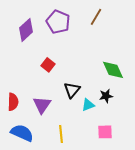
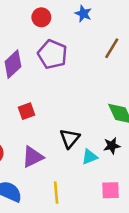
brown line: (96, 17) -> (112, 48), moved
red square: (48, 65) -> (27, 111), moved, turned 32
purple triangle: (42, 105) -> (33, 157), turned 30

